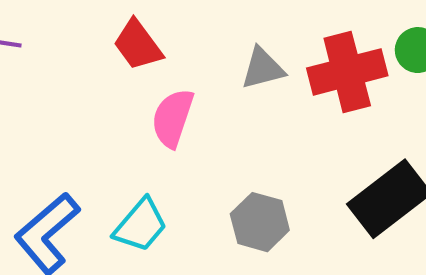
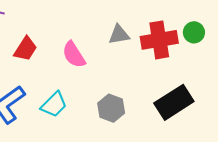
red trapezoid: (138, 45) -> (25, 49), moved, turned -116
pink semicircle: (173, 118) -> (74, 55), turned -56

